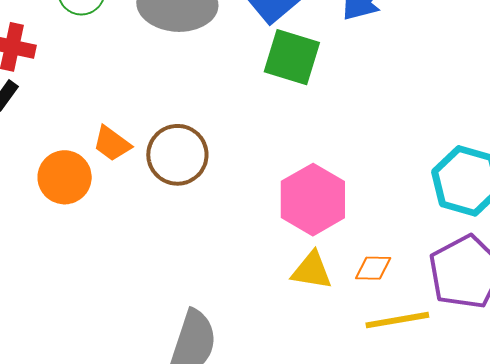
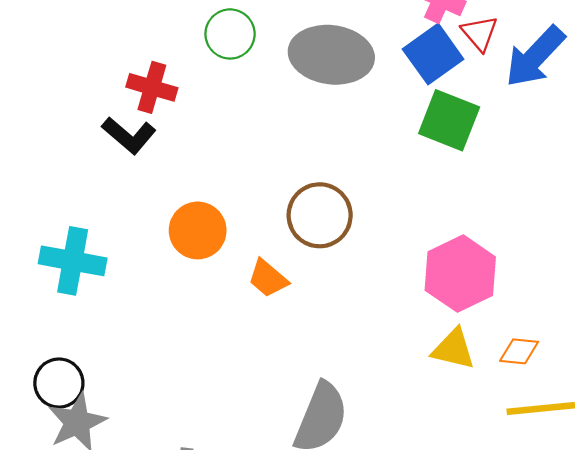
orange trapezoid: (112, 144) -> (268, 278), moved

